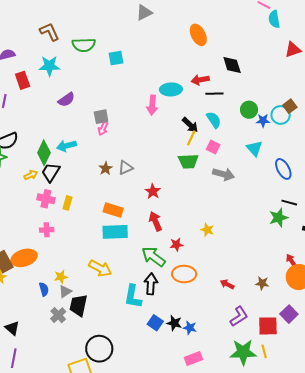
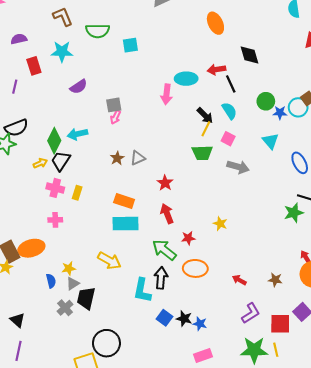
black line: (214, 94) -> (231, 84), turned 66

